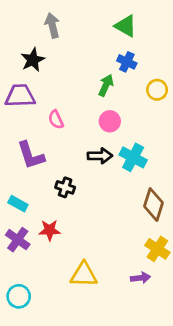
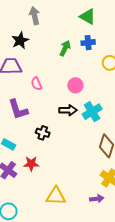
blue cross: (127, 62) -> (88, 43), turned -32
green arrow: (106, 85) -> (65, 48), moved
cyan cross: (133, 157) -> (92, 112), turned 30

